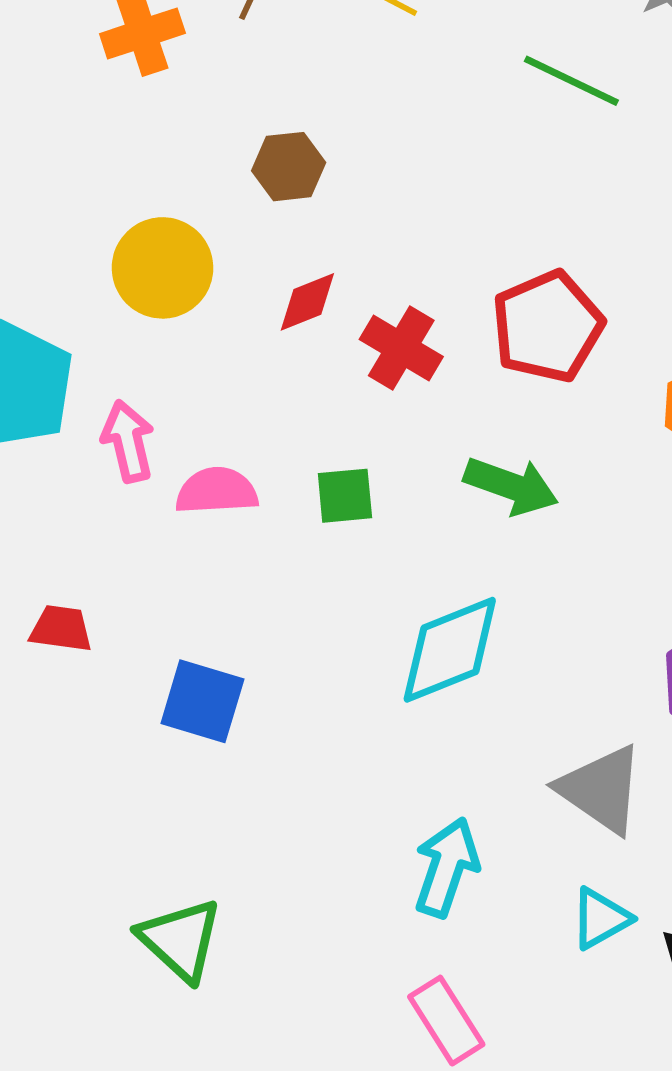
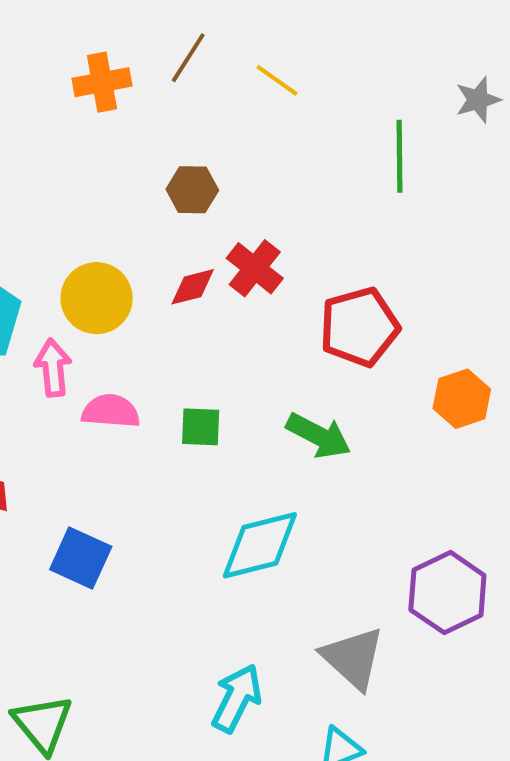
green line: (571, 81) -> (400, 156), turned 56
yellow circle: (162, 268) -> (97, 298), moved
red cross: (401, 348) -> (255, 268), moved

